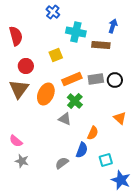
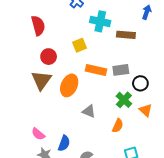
blue arrow: (113, 26) -> (147, 12), moved
orange rectangle: (72, 79) -> (96, 70), turned 36
black circle: (115, 80) -> (140, 83), moved
green cross: (75, 101) -> (124, 100), moved
blue semicircle: (82, 150) -> (64, 143), moved

